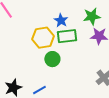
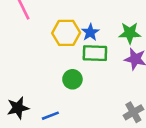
yellow hexagon: (43, 38) -> (66, 33), moved

